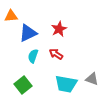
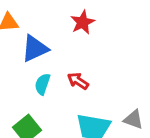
red star: (59, 29) -> (83, 22), moved

